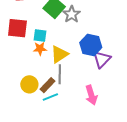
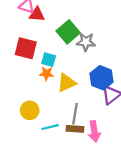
gray star: (72, 14) -> (86, 42), turned 30
gray line: (60, 74) -> (75, 114), moved
brown rectangle: (47, 85) -> (75, 129), moved, turned 42

